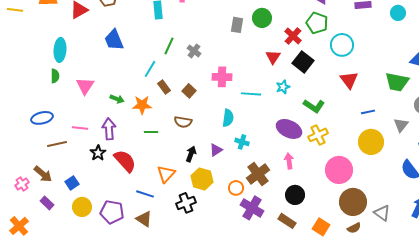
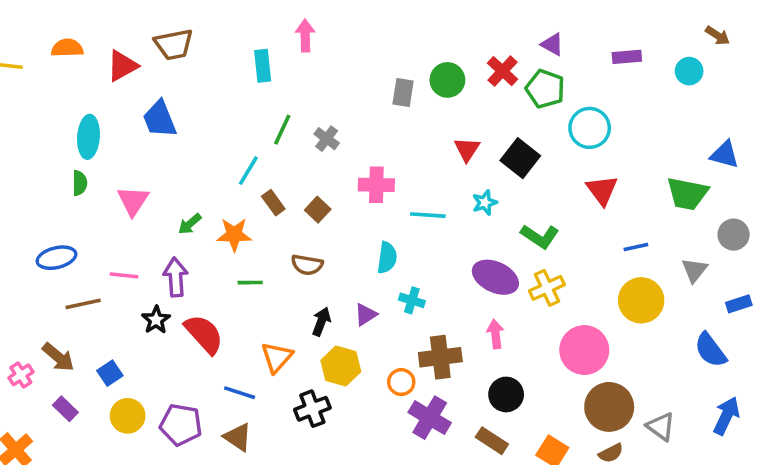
red cross: (293, 36) -> (503, 71), moved
blue trapezoid: (114, 40) -> (160, 119), moved
green arrow: (117, 99) -> (190, 224), turned 120
brown cross: (258, 174) -> (440, 357), turned 30

